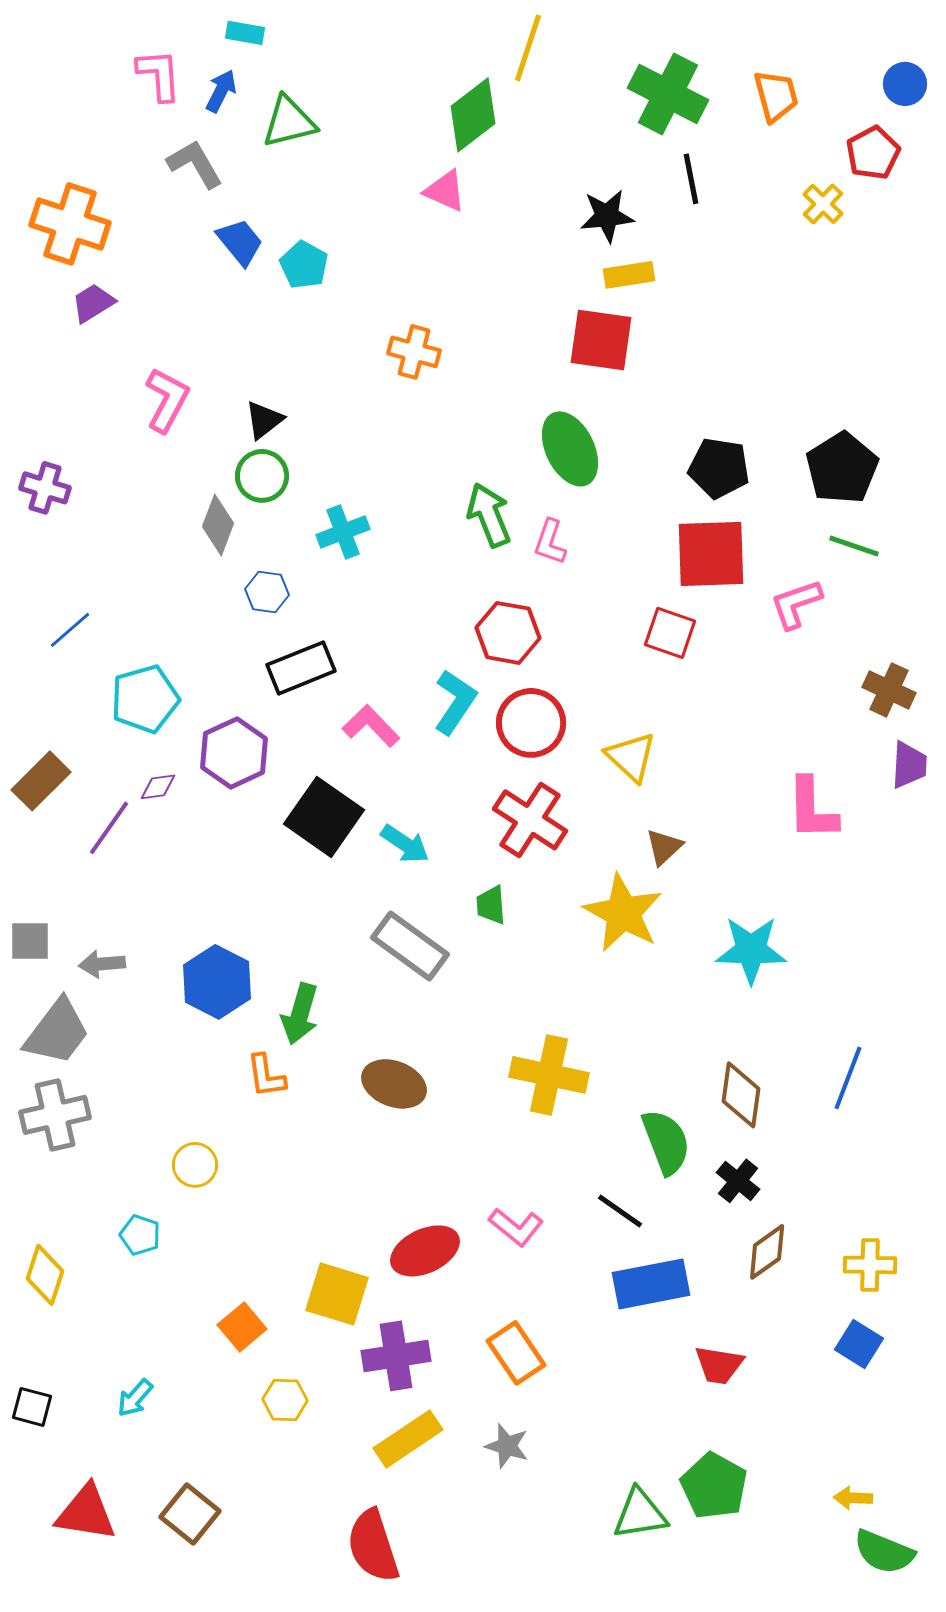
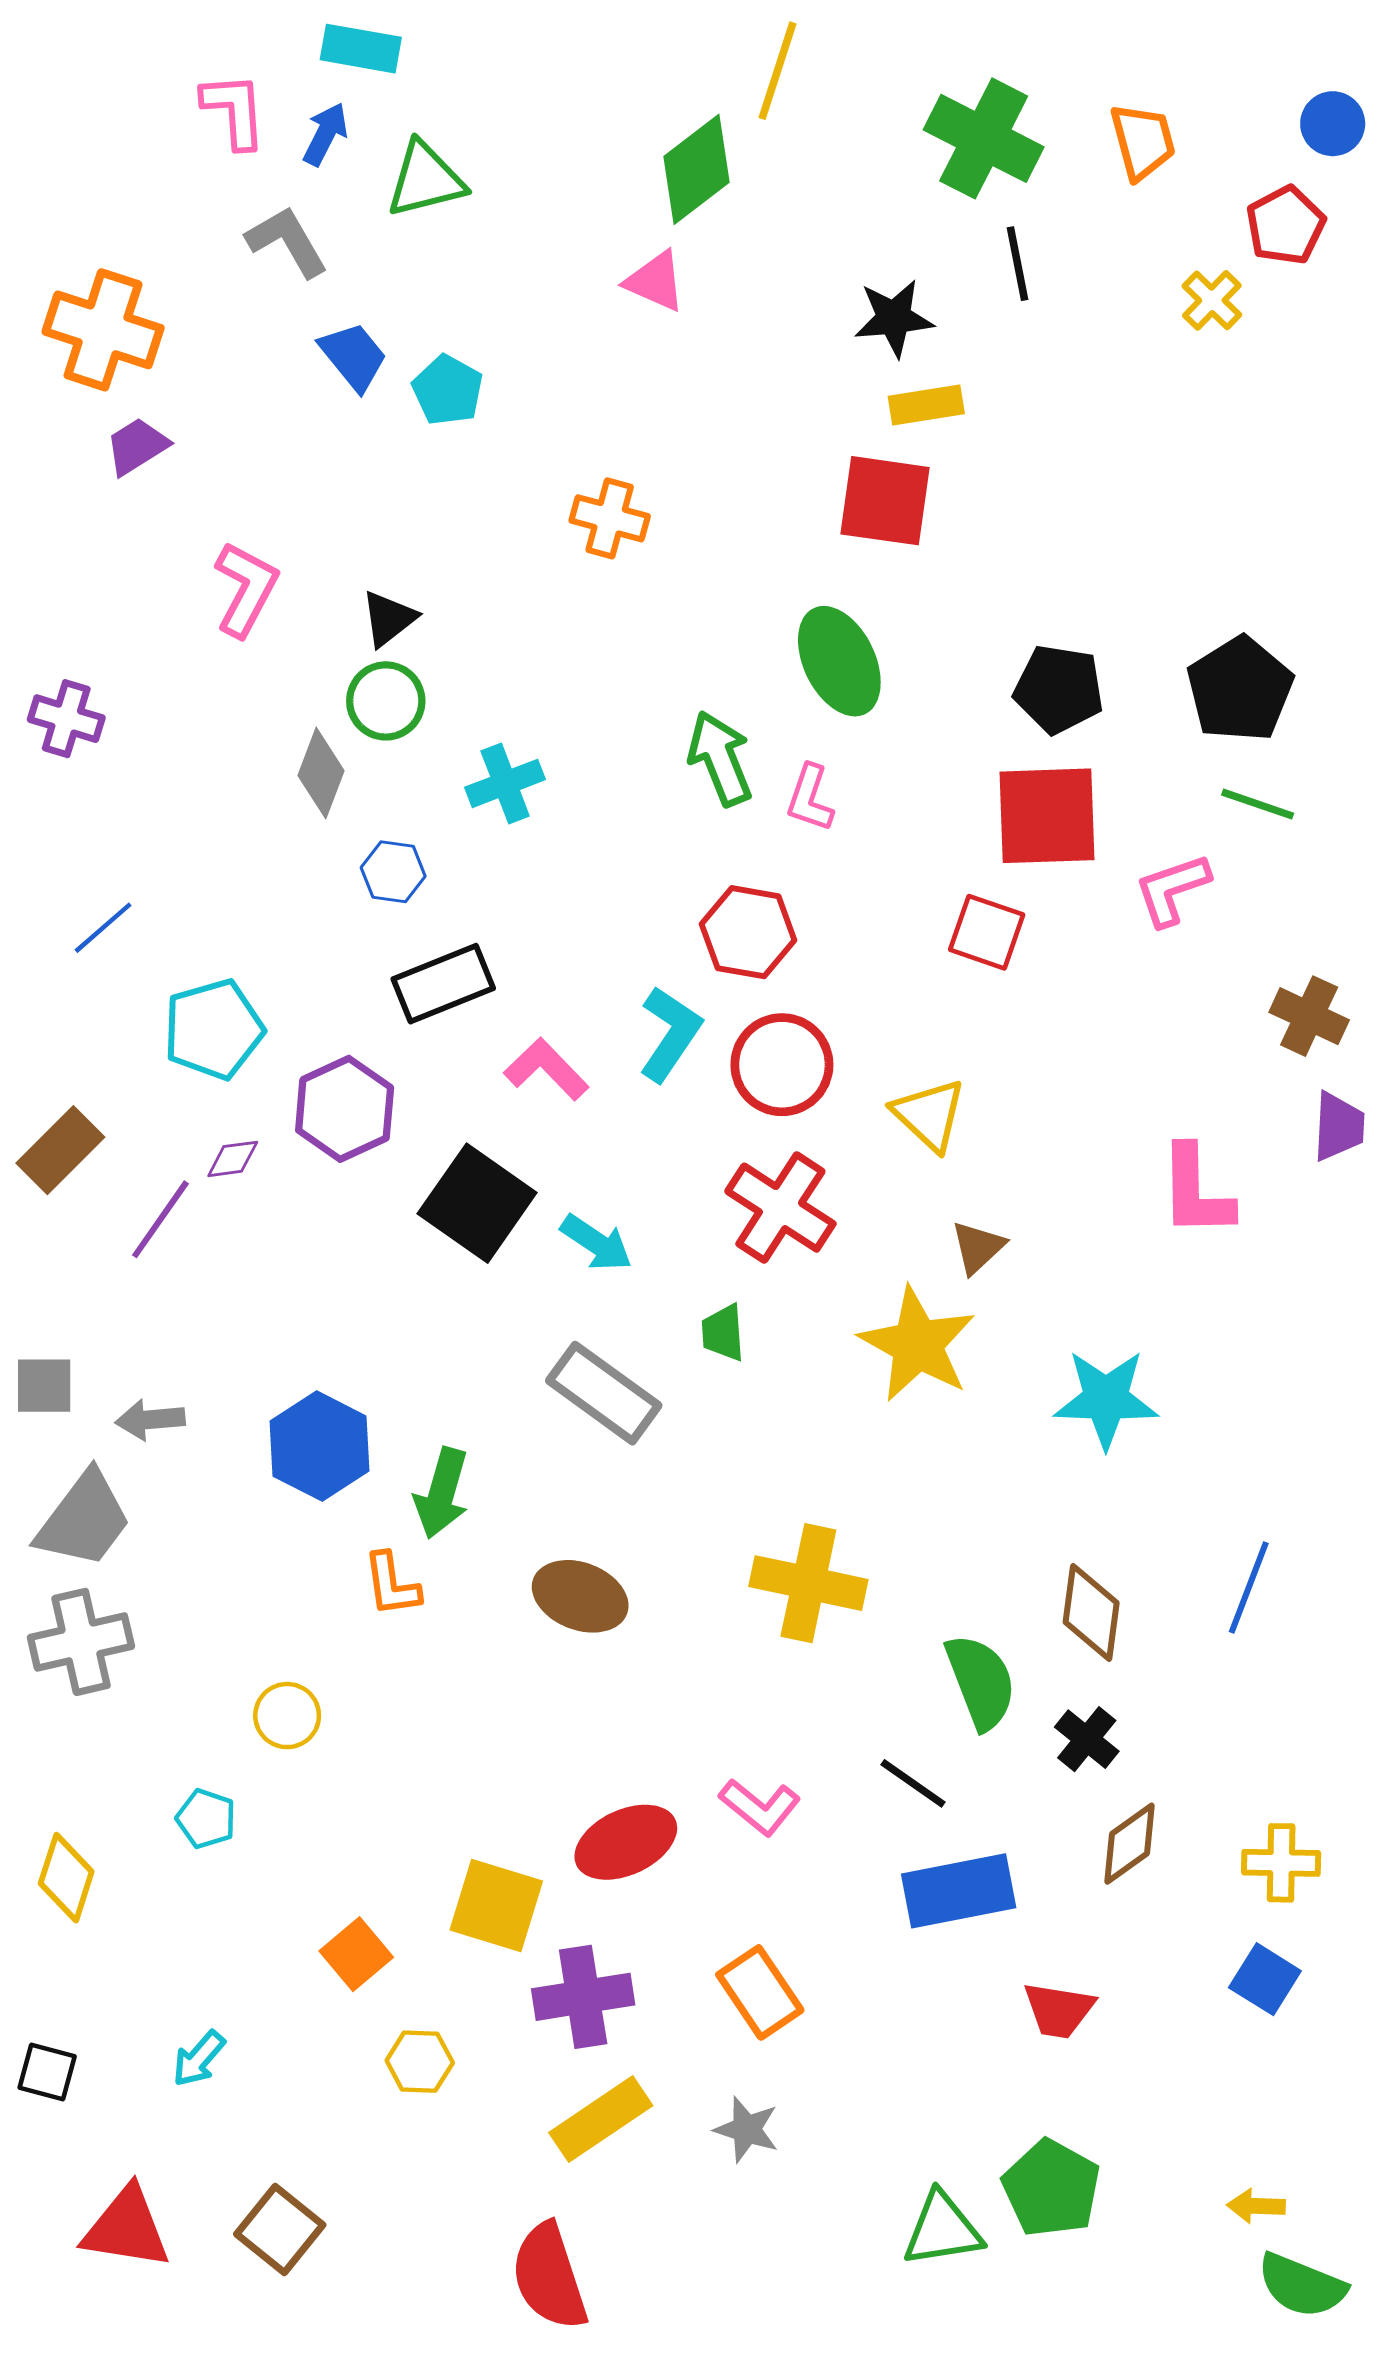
cyan rectangle: (245, 33) -> (361, 49), size x1.4

